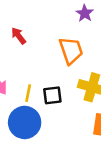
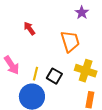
black square: (52, 95) -> (54, 76), turned 35

